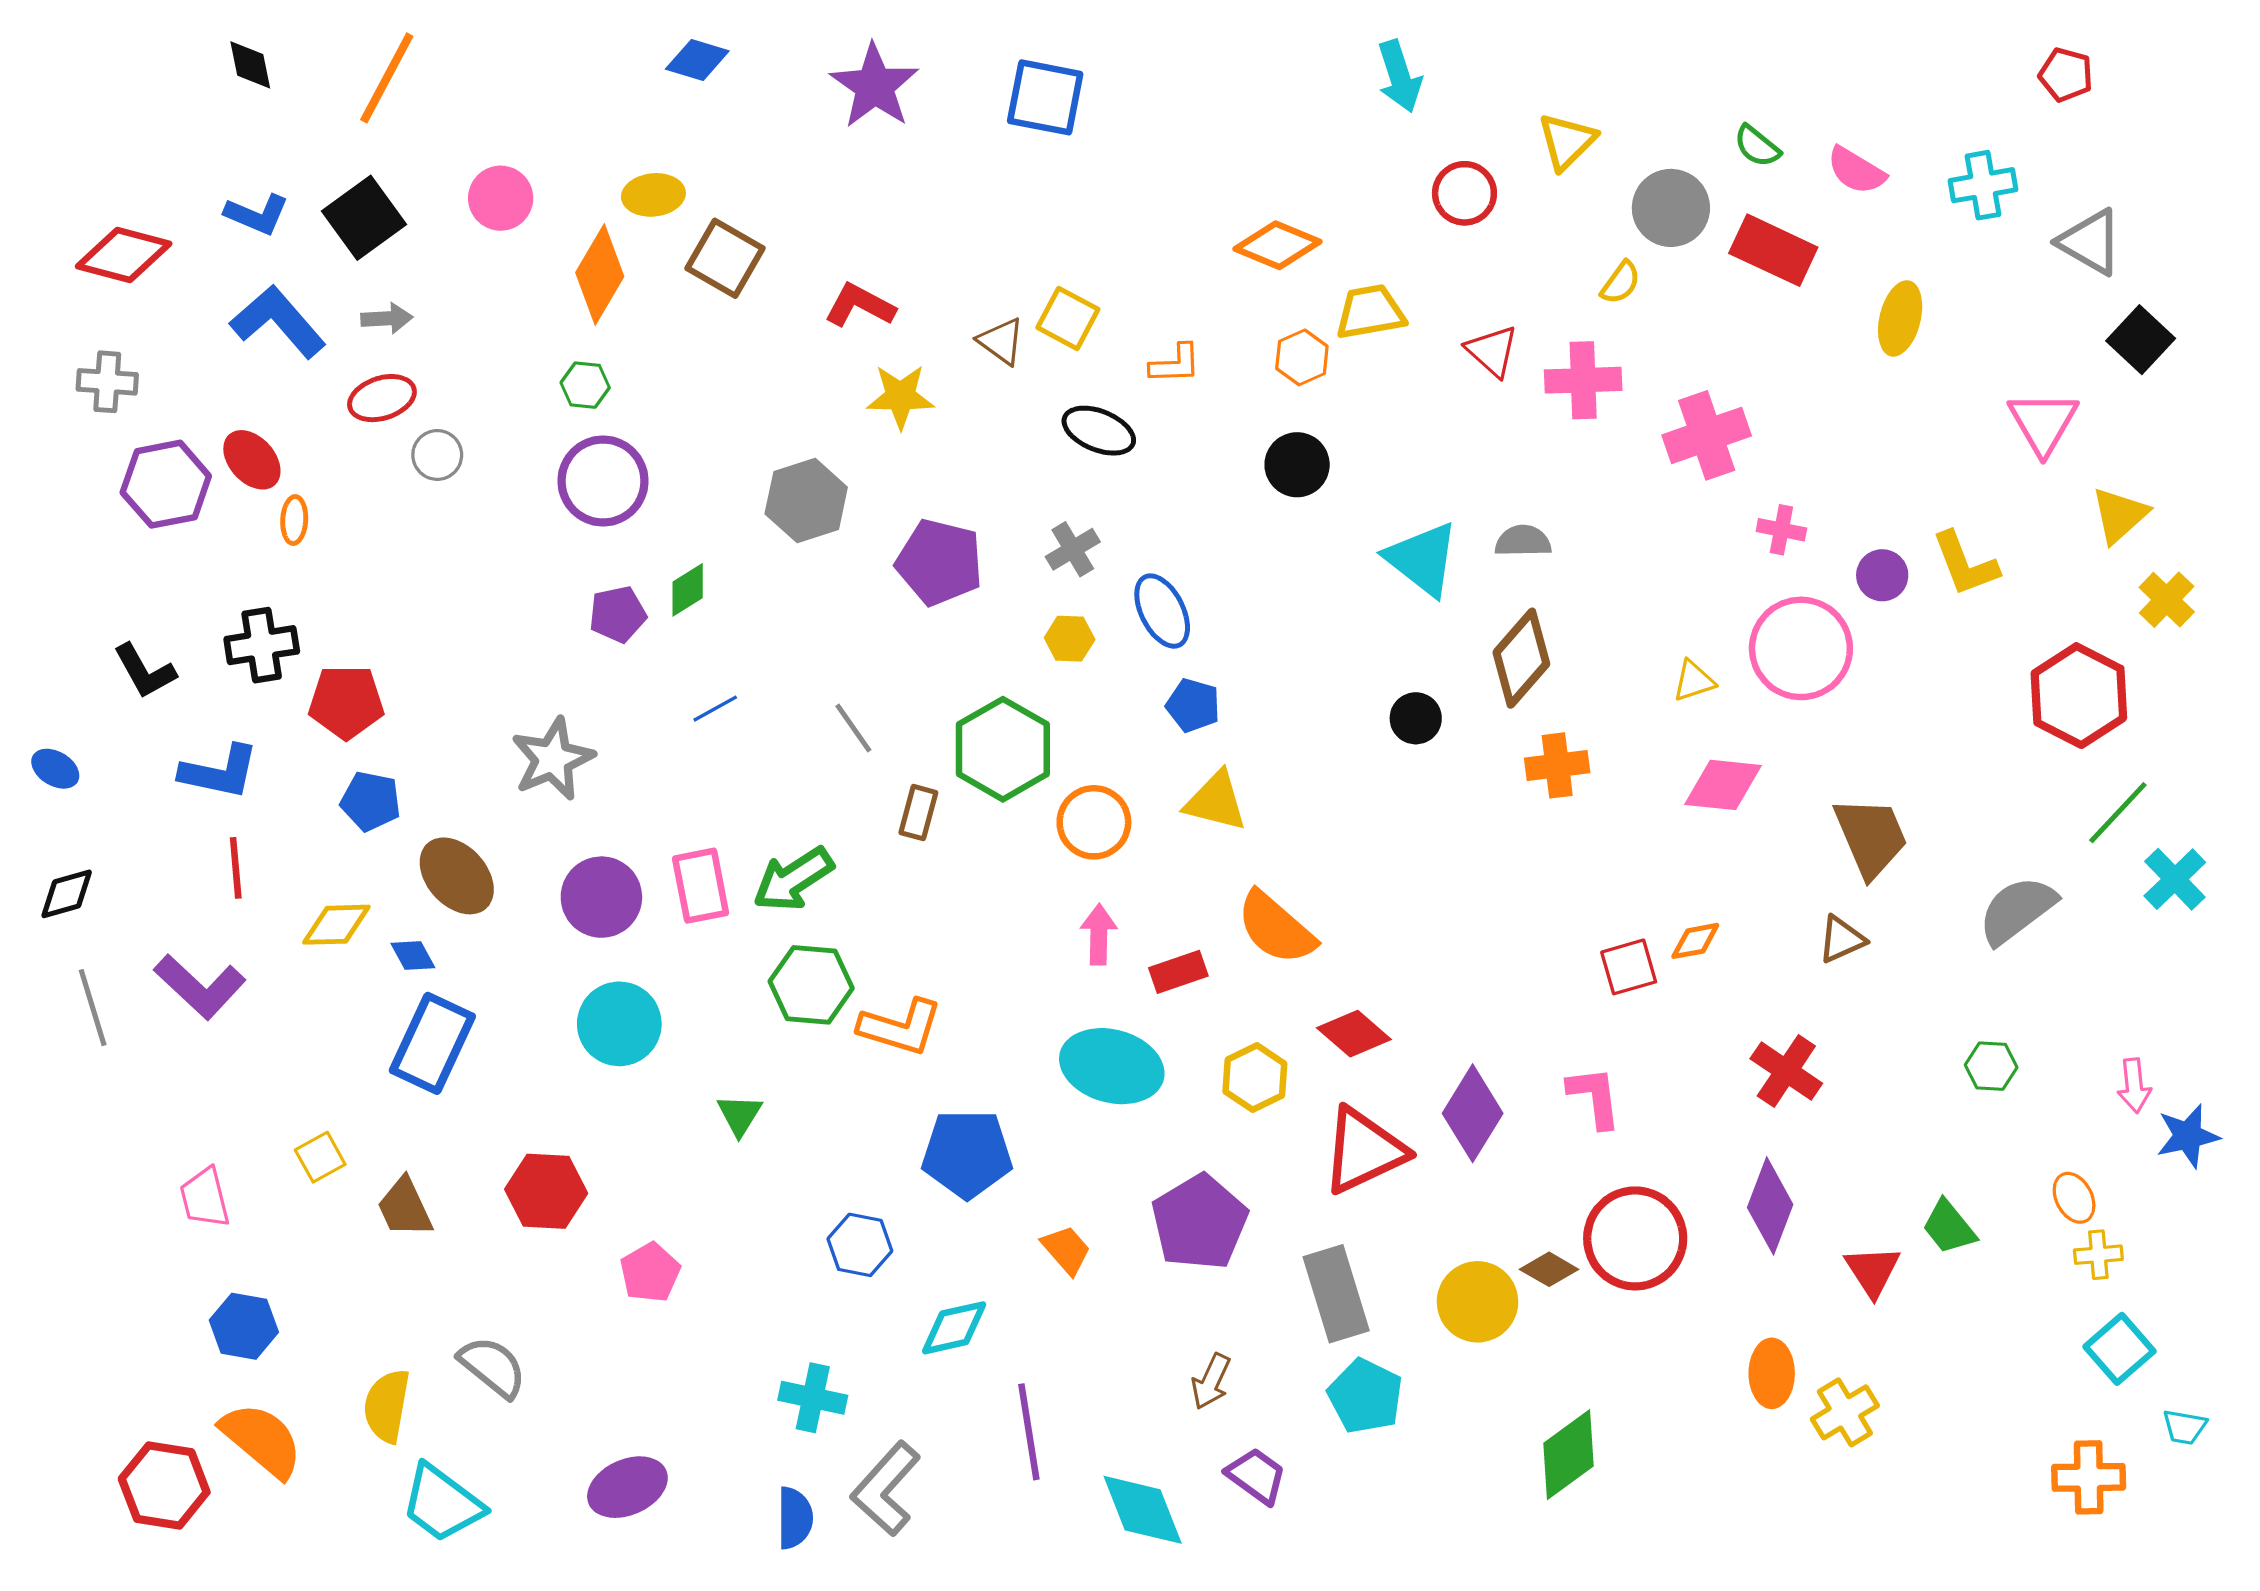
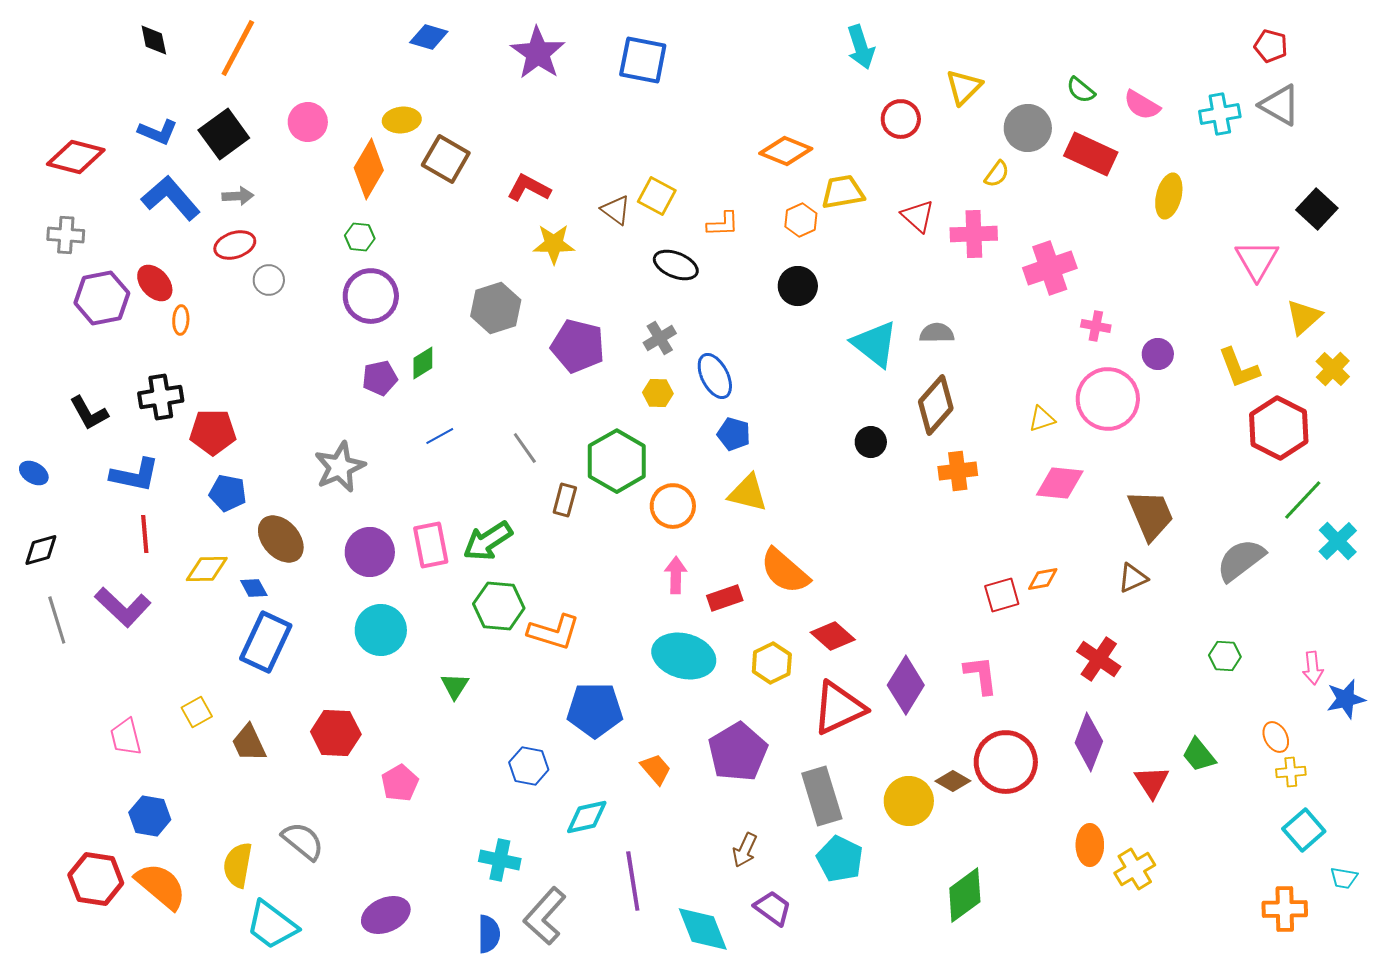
gray triangle: (2090, 242) -> (1280, 105), moved
yellow L-shape: (1965, 564) -> (1239, 368), moved
red hexagon: (164, 1485) -> (96, 879), moved

